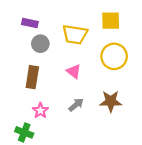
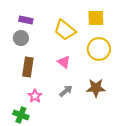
yellow trapezoid: (75, 34) -> (65, 30), turned 30
gray circle: (40, 44) -> (21, 38), moved

